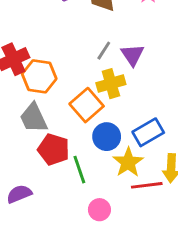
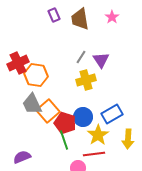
orange square: (87, 105) -> (48, 111), moved
red pentagon: (54, 149) -> (65, 123), moved
red line: (147, 185) -> (94, 154), moved

